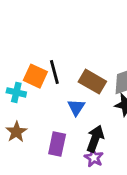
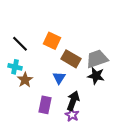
black line: (54, 72) -> (20, 44), moved, turned -30
orange square: (35, 76) -> (52, 41), moved
brown star: (16, 132) -> (25, 80), moved

